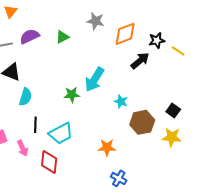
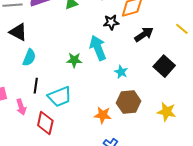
black star: (157, 40) -> (111, 22), moved
cyan arrow: (95, 80) -> (98, 48), turned 120
black square: (173, 111) -> (164, 66), moved, size x1.5
brown hexagon: (142, 122) -> (129, 102), moved

